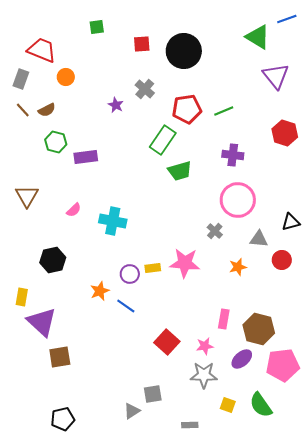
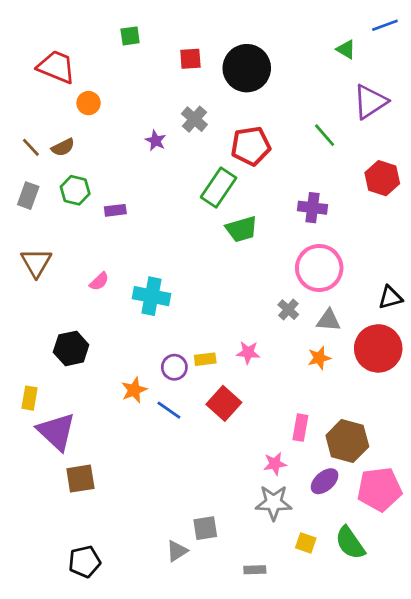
green triangle: (258, 37) -> (346, 49), size x0.6
purple triangle: (276, 76) -> (370, 102), turned 36
gray rectangle: (21, 79) -> (28, 196), moved
green line: (224, 111) -> (325, 135), moved, turned 72
purple rectangle: (86, 157) -> (115, 210), size x0.7
gray triangle: (259, 239) -> (329, 320), moved
red circle: (282, 260) -> (378, 348), size x1.8
pink star: (185, 263) -> (248, 352), size x0.6
red square: (167, 342) -> (224, 403), moved

